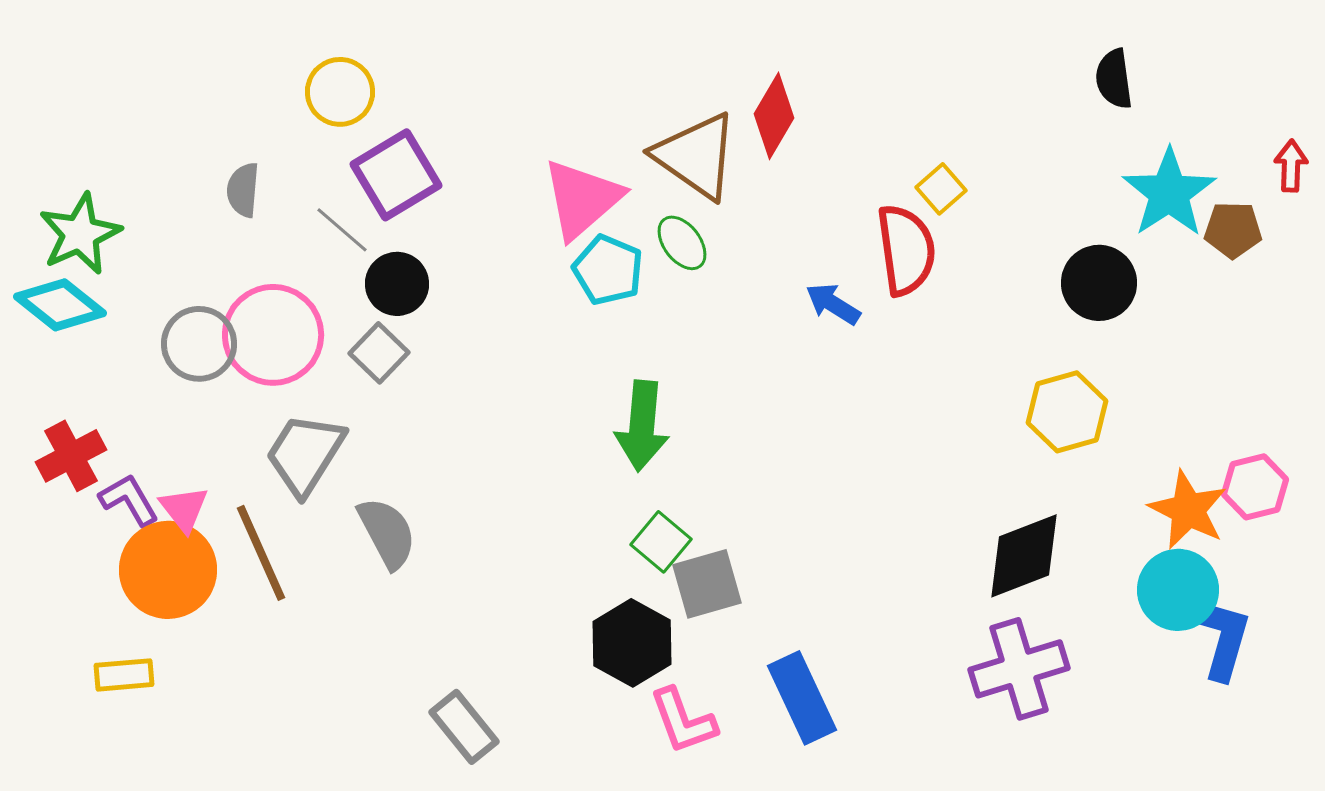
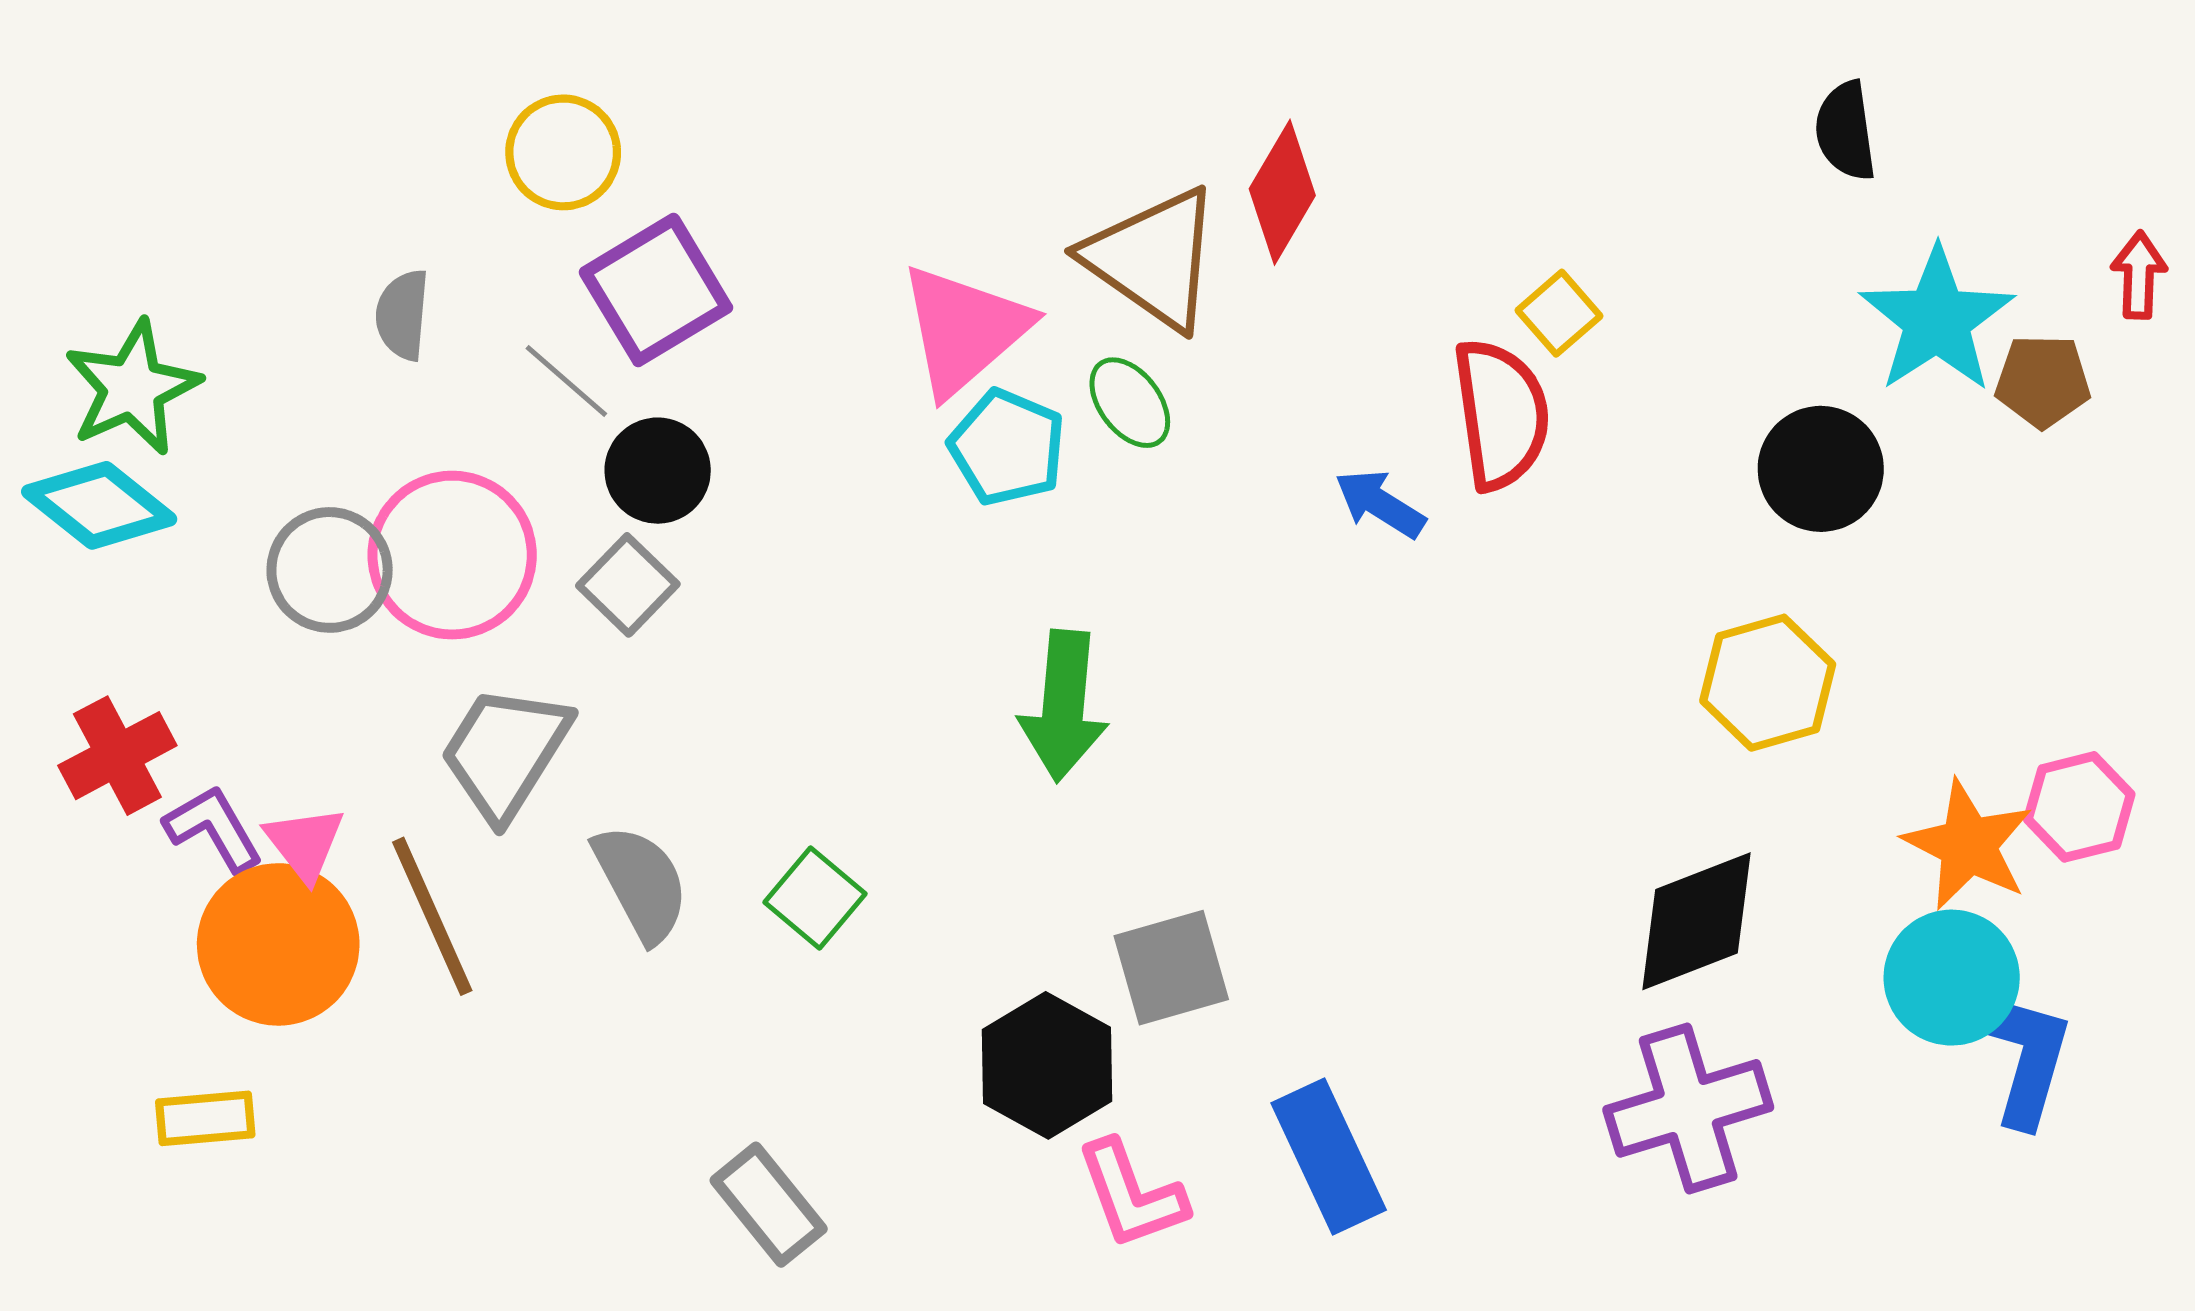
green square: (661, 542) -> (815, 898), moved

